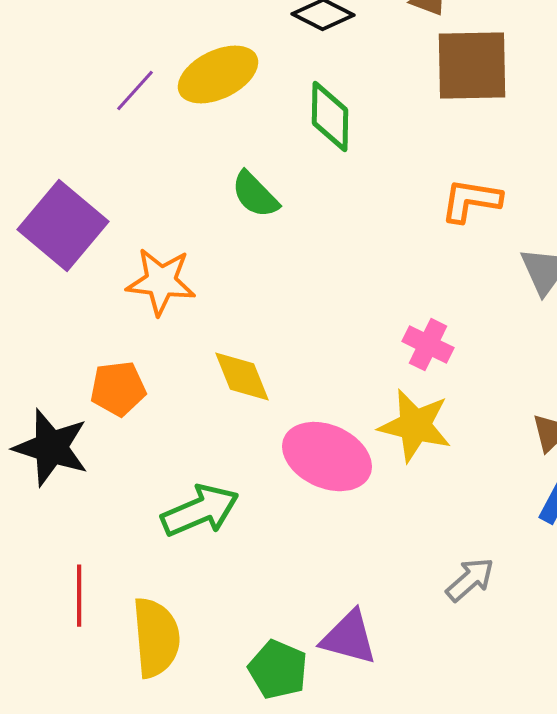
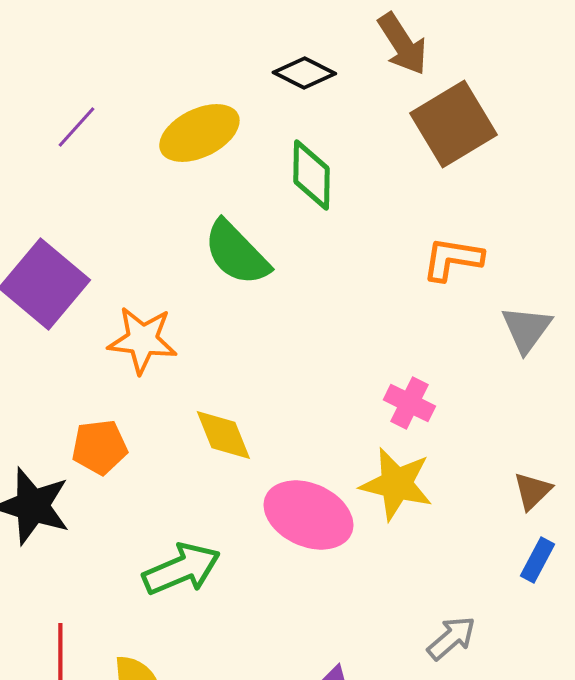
brown square: (472, 66) -> (453, 124), turned -30
purple line: (135, 91) -> (76, 127), moved
green semicircle: (255, 195) -> (236, 253), size x1.4

